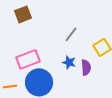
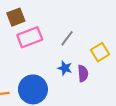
pink rectangle: (28, 59) -> (30, 37), moved

